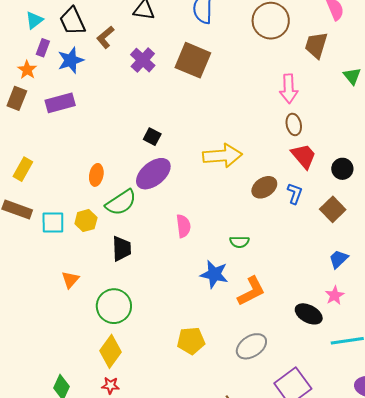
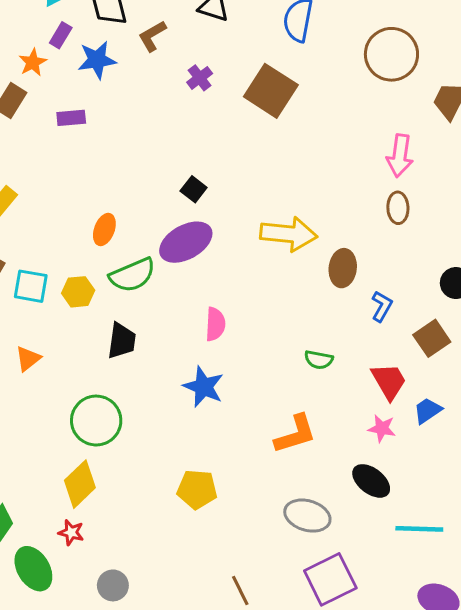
purple cross: (143, 60) -> (200, 78), size x0.7
purple rectangle: (60, 103) -> (71, 118), size x0.7
red trapezoid: (304, 156) -> (389, 381), moved
brown ellipse: (264, 187) -> (343, 268), moved, turned -60
green semicircle: (239, 242) -> (319, 360), moved
blue star: (214, 274) -> (203, 387), moved
orange triangle: (70, 280) -> (28, 359), moved
pink star: (335, 295) -> (382, 428), moved, turned 30
gray ellipse: (251, 346) -> (307, 516), moved, turned 40

